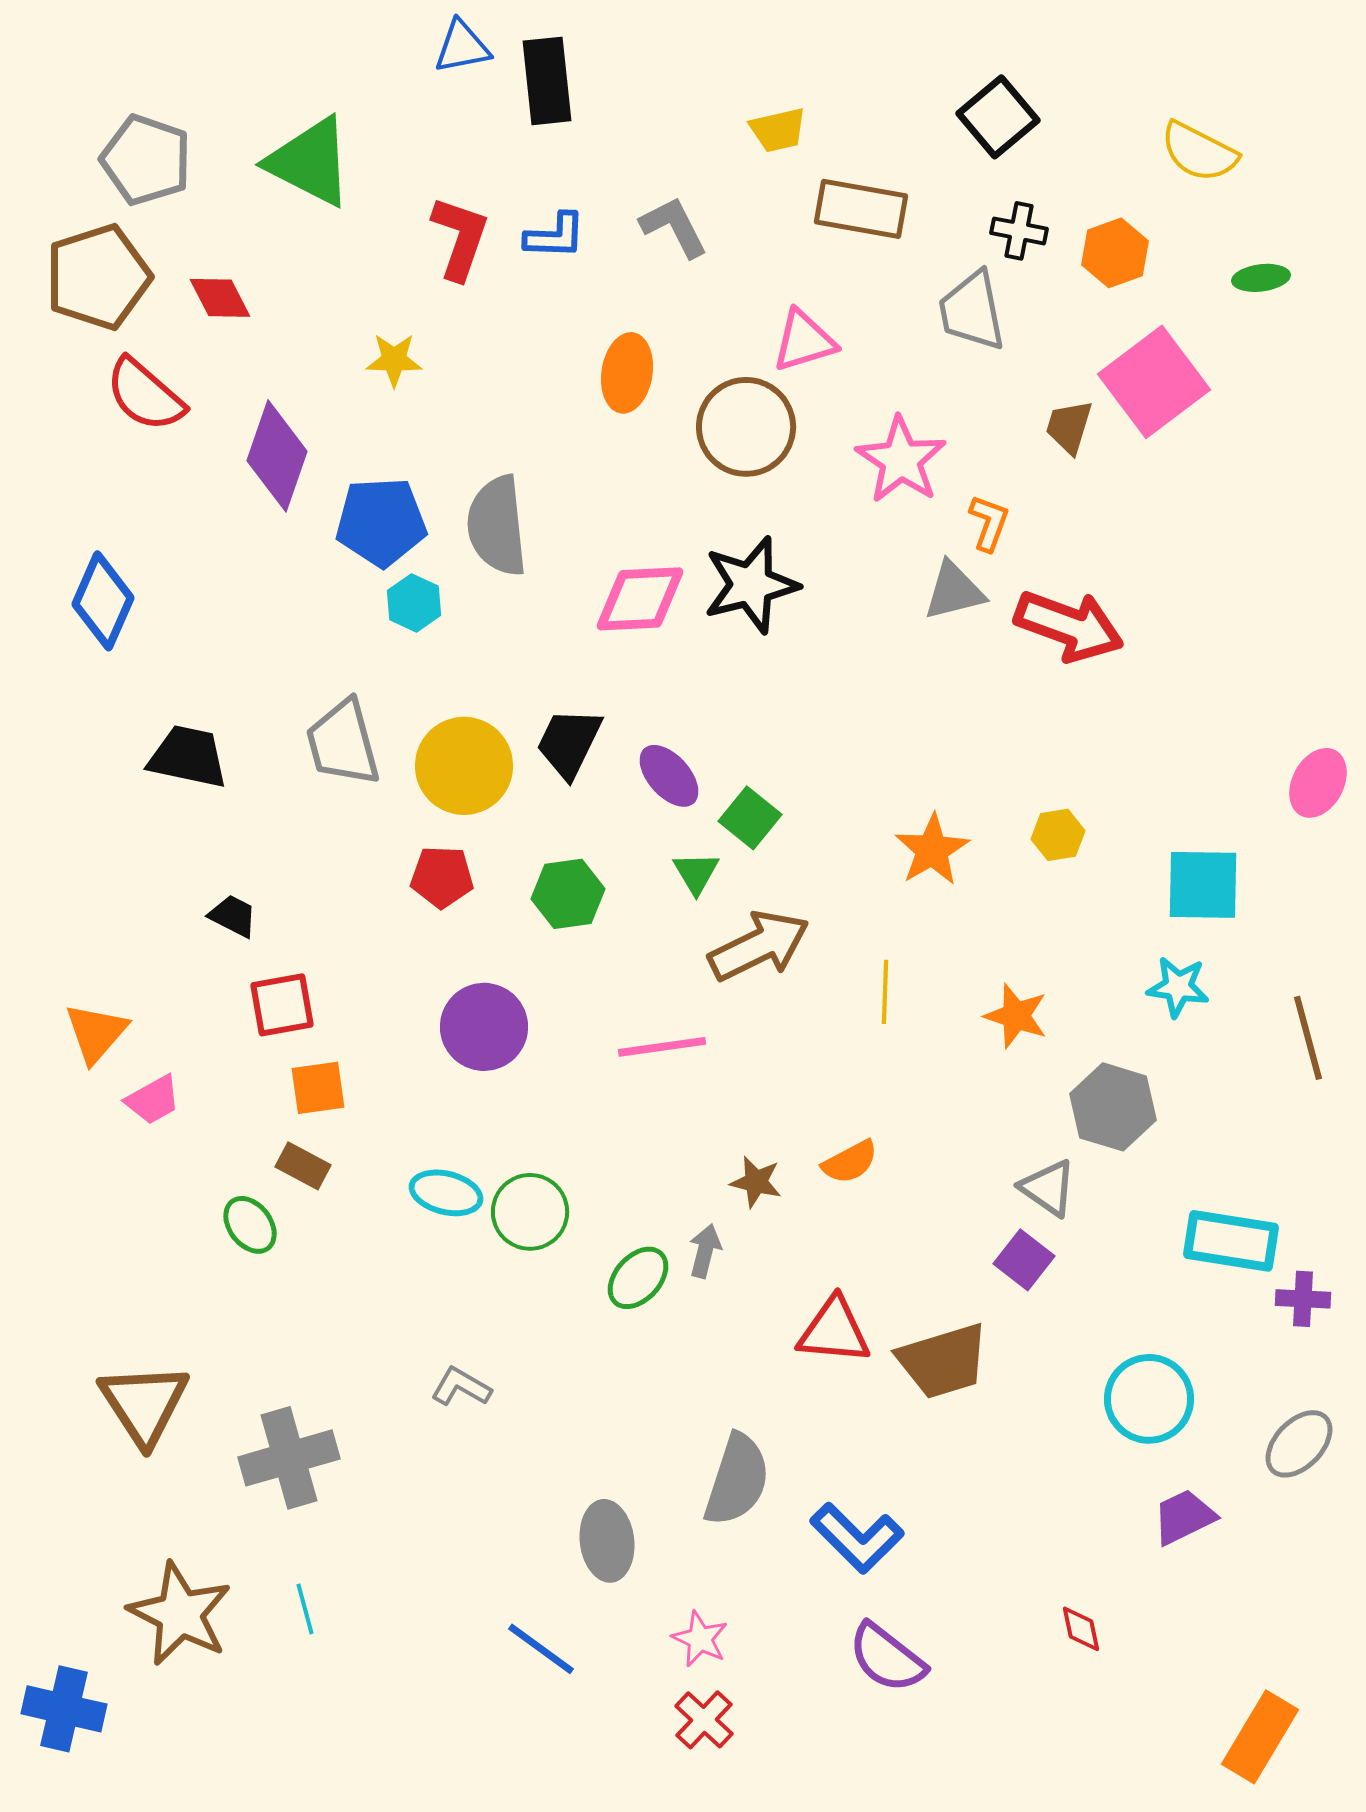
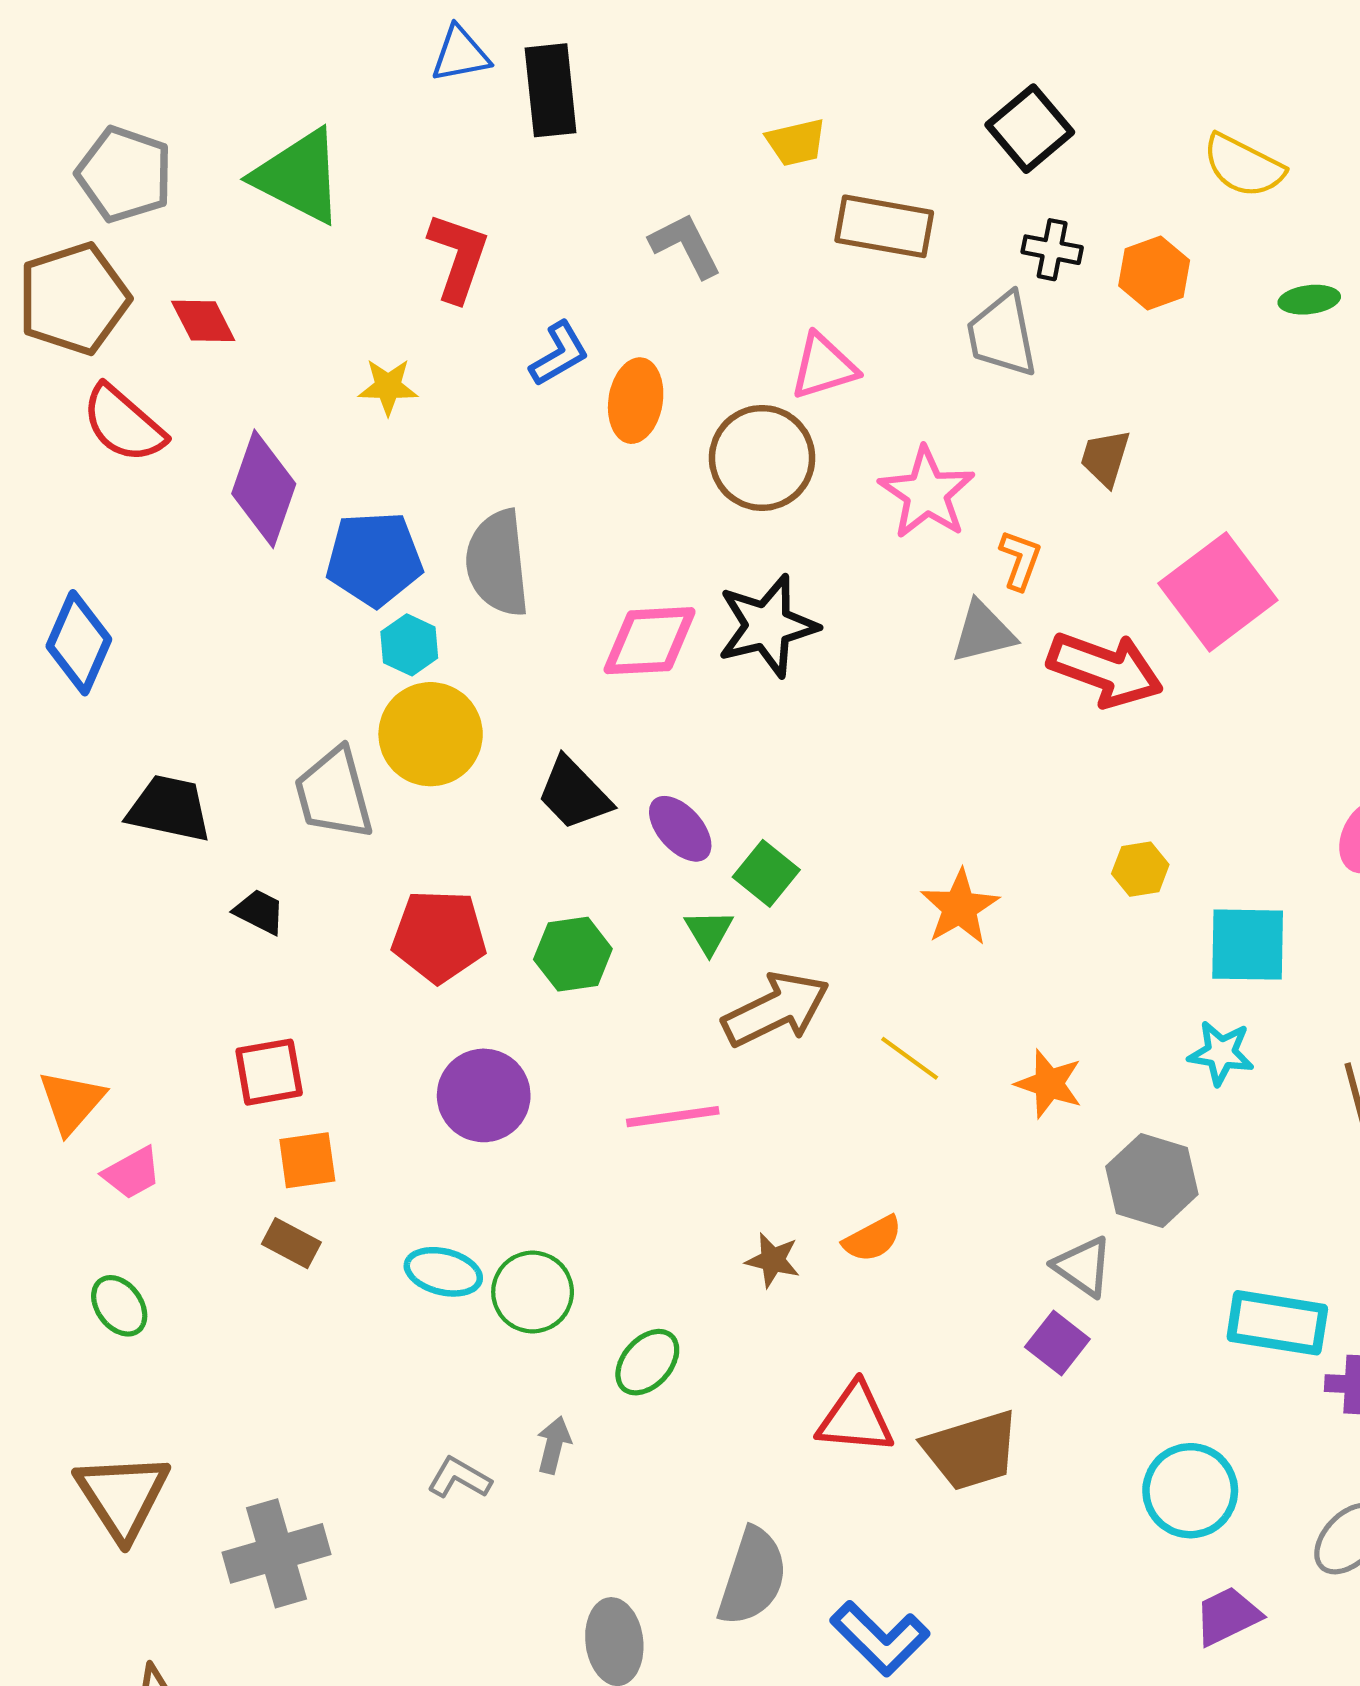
blue L-shape: (555, 236) -> (559, 354), moved, turned -32
pink square: (1154, 382) -> (1218, 592), moved
black trapezoid: (569, 743) -> (574, 794), turned -70
yellow circle: (464, 766) -> (431, 734), moved
yellow hexagon: (1058, 835) -> (1140, 869), moved
red pentagon: (442, 877) -> (439, 936), size x1.4
black trapezoid: (233, 916) -> (259, 912), moved
yellow line: (885, 992) -> (910, 1058), turned -56
green ellipse: (250, 1225) -> (119, 1306), moved
gray arrow: (705, 1251) -> (554, 1445), moved

